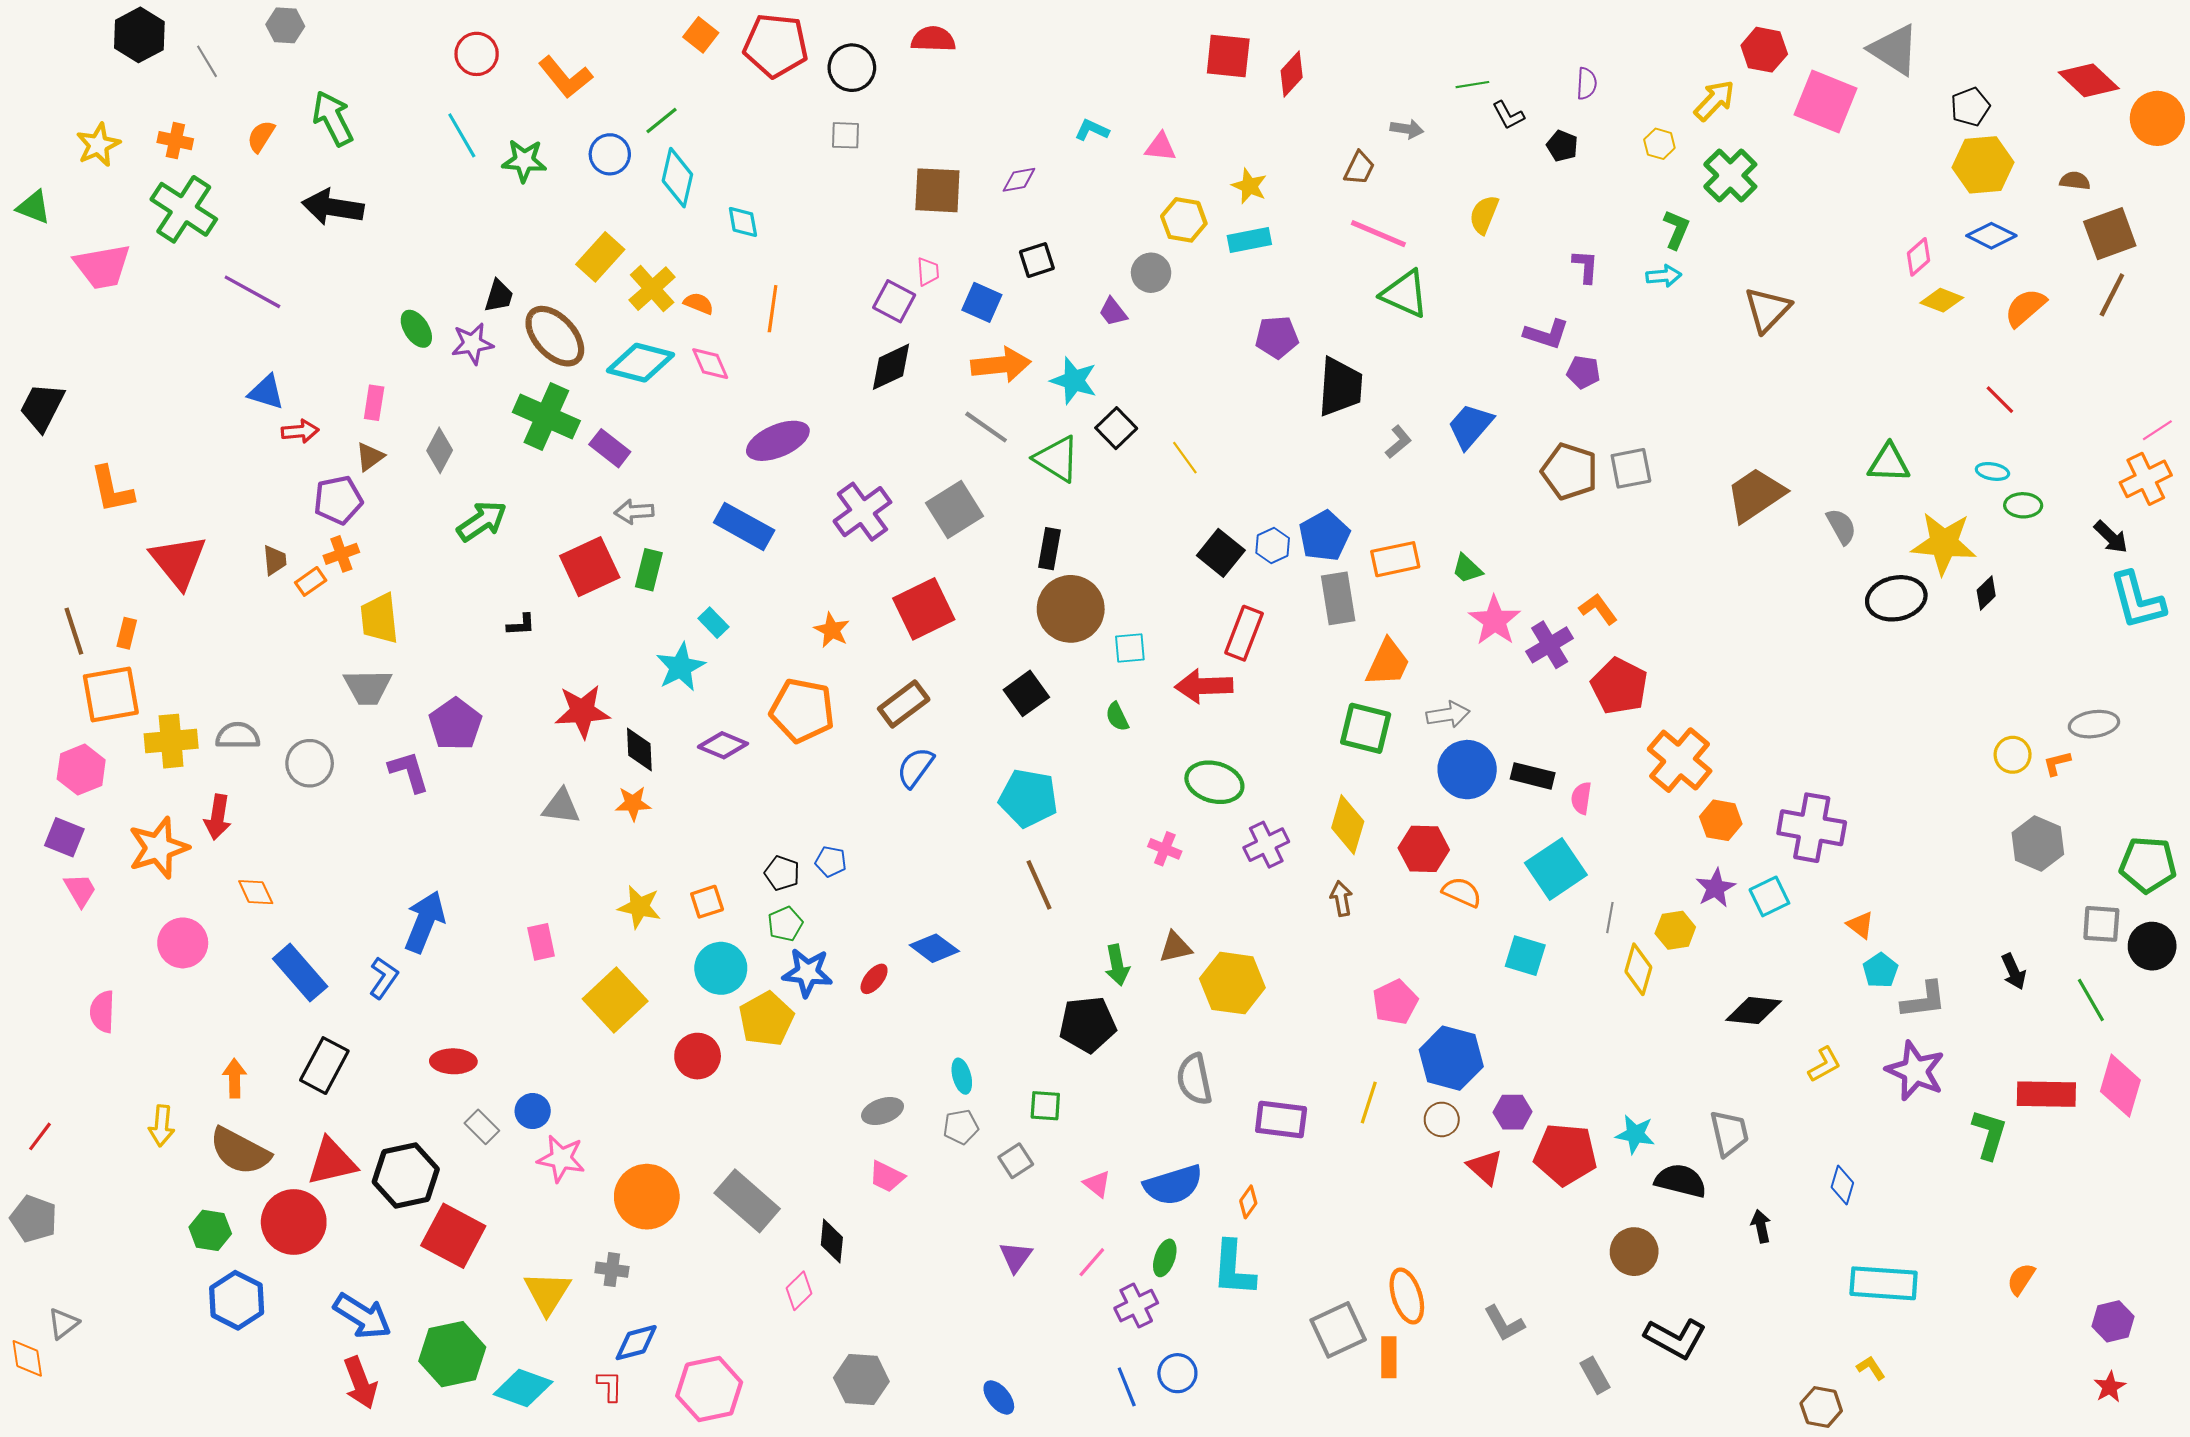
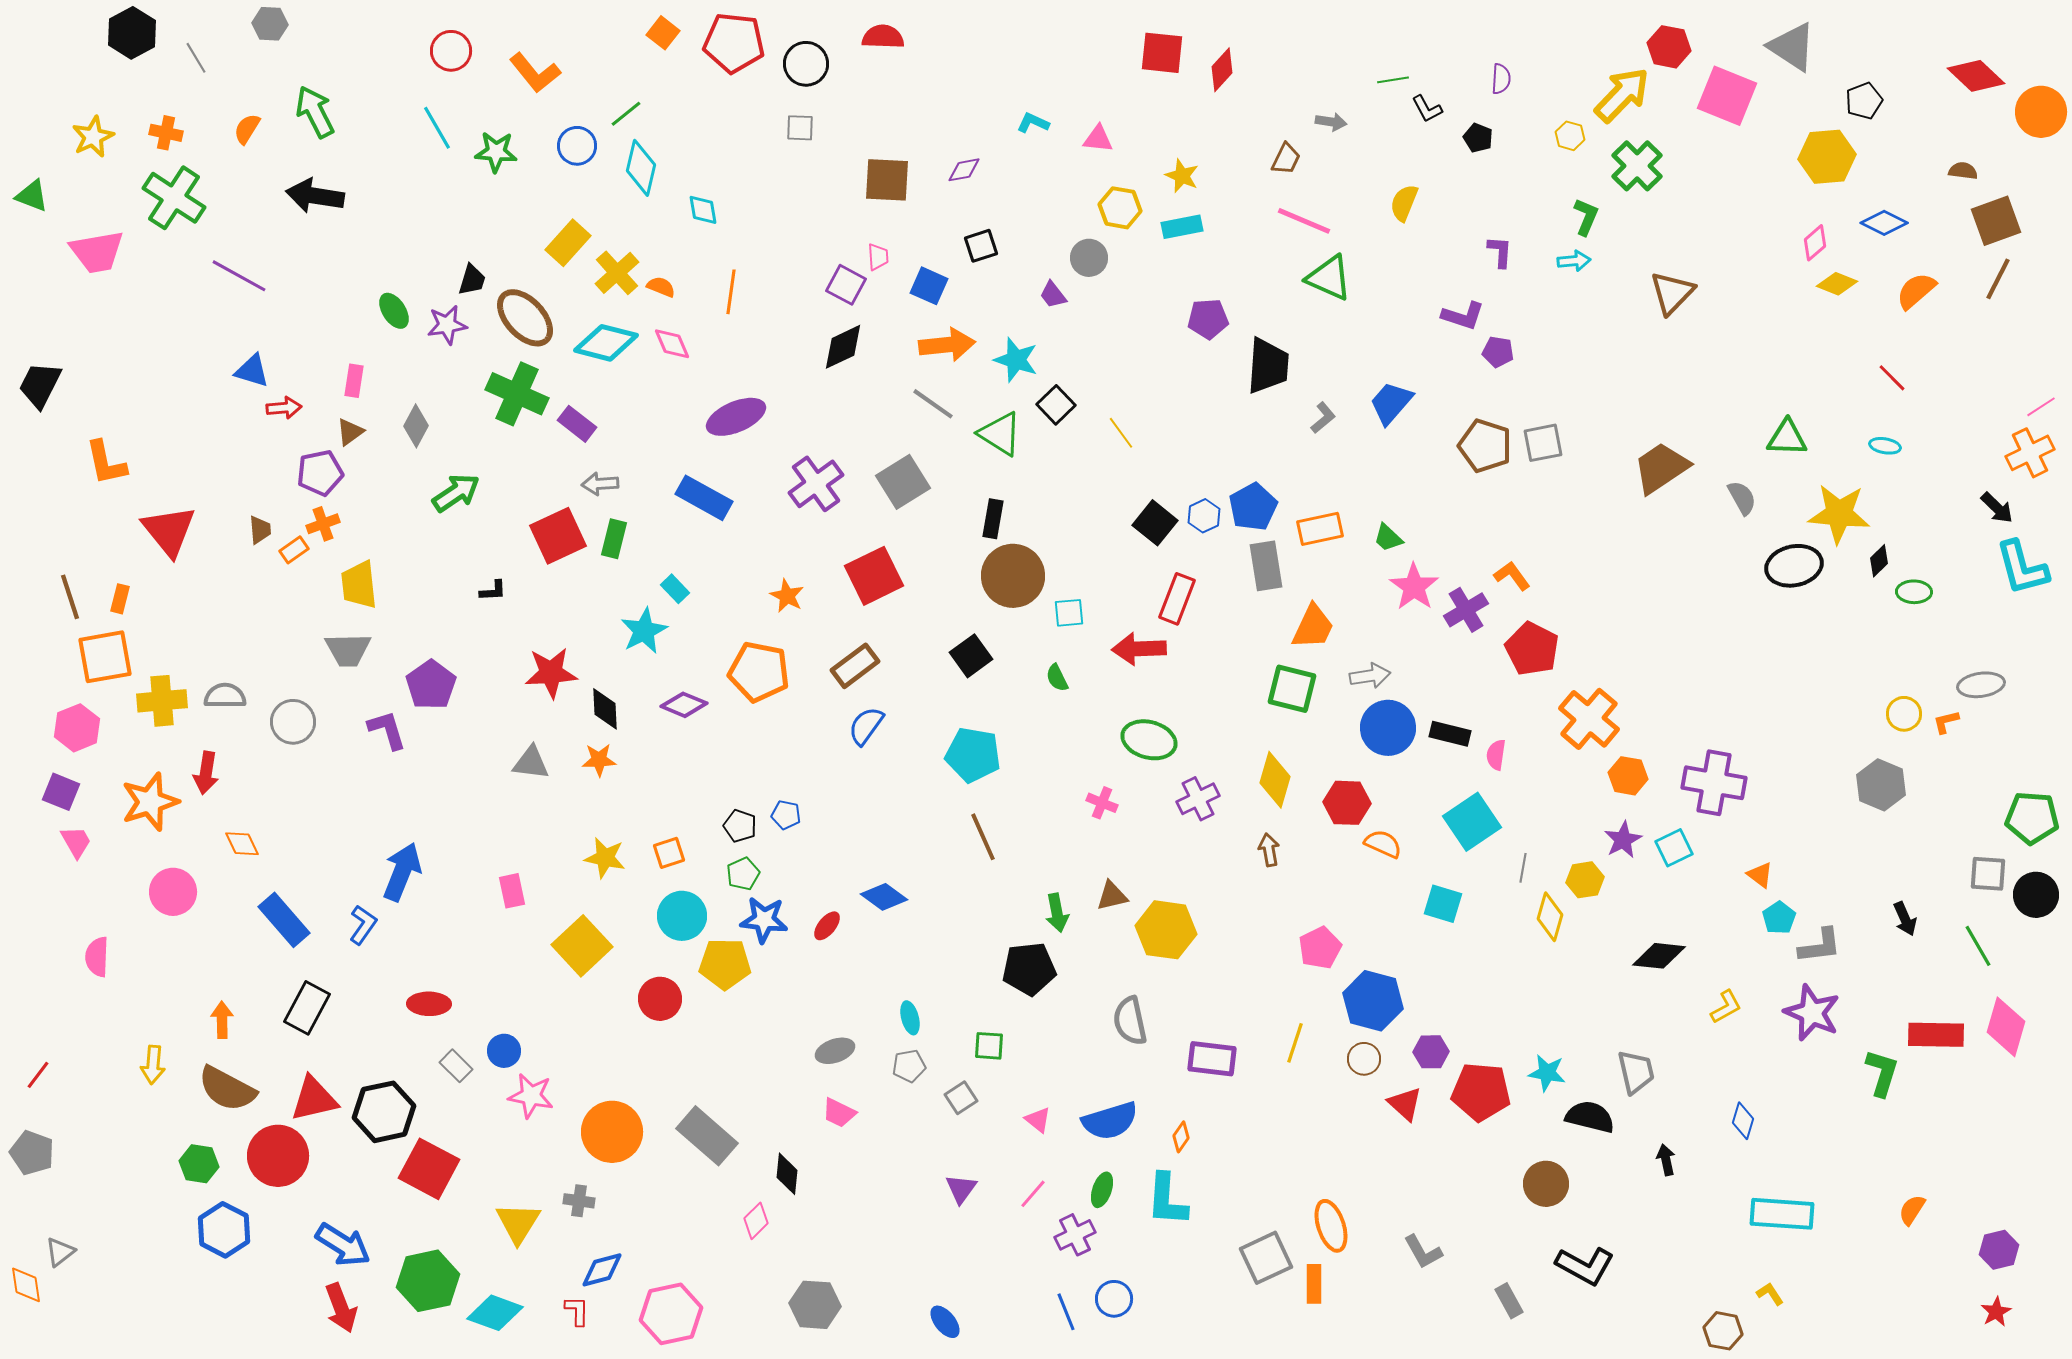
yellow arrow: (1714, 100) -> (1622, 95), size x1.4
yellow hexagon: (1983, 165) -> (1827, 157), moved
green ellipse: (2023, 505) -> (1914, 592), moved
gray hexagon: (2038, 844) -> (1881, 785), moved
yellow pentagon: (766, 1019) -> (725, 964), turned 30

